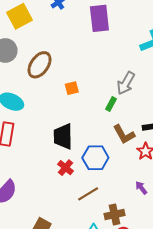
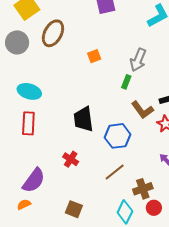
brown ellipse: (40, 65) -> (53, 33), moved
orange square: (72, 88) -> (94, 56), moved
red cross: (66, 168) -> (71, 159), moved

